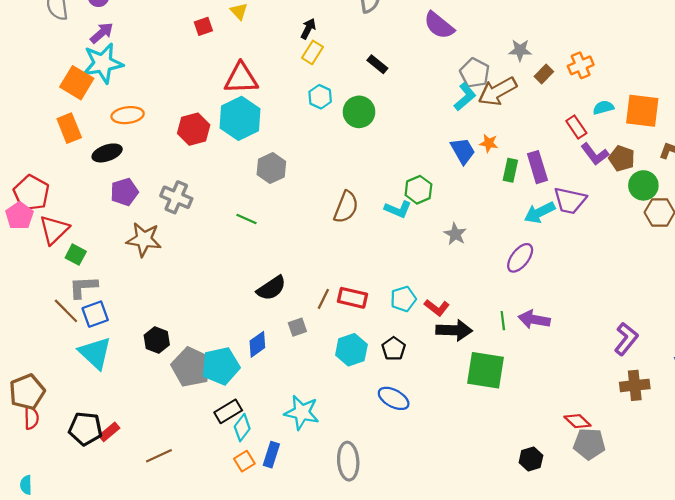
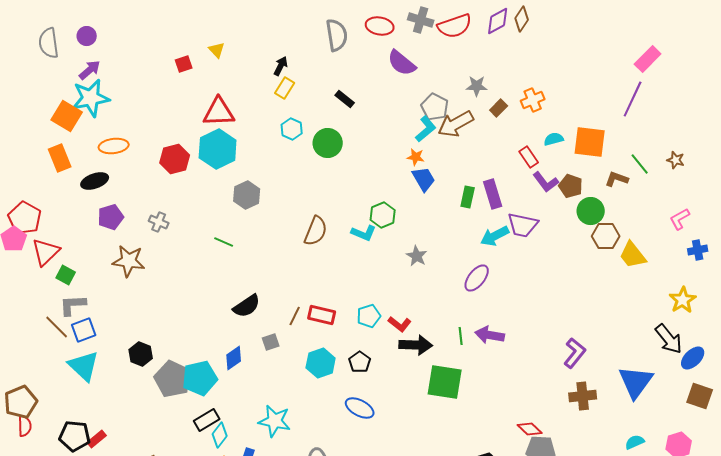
orange star: (489, 143) -> (416, 157), moved
gray cross: (176, 197) -> (159, 222), size x0.7

